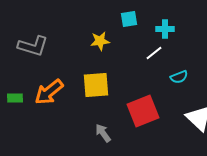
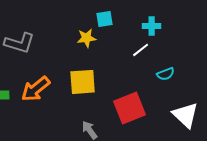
cyan square: (129, 19) -> (105, 19), moved

